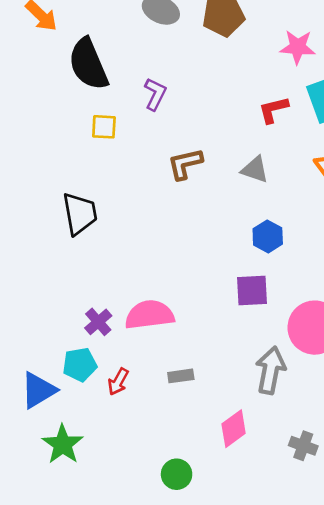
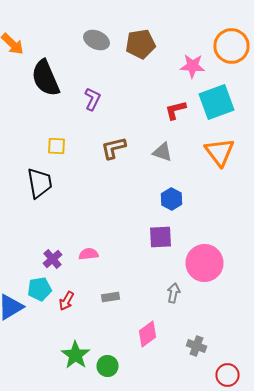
yellow square: (104, 127) -> (56, 146), moved
pink semicircle: (149, 315) -> (88, 254), size x0.6
gray arrow: (271, 370) -> (174, 293), size x0.6
green star: (63, 444) -> (76, 355), moved

